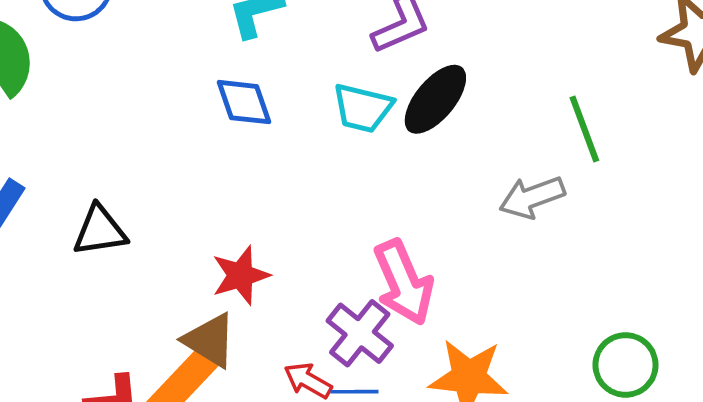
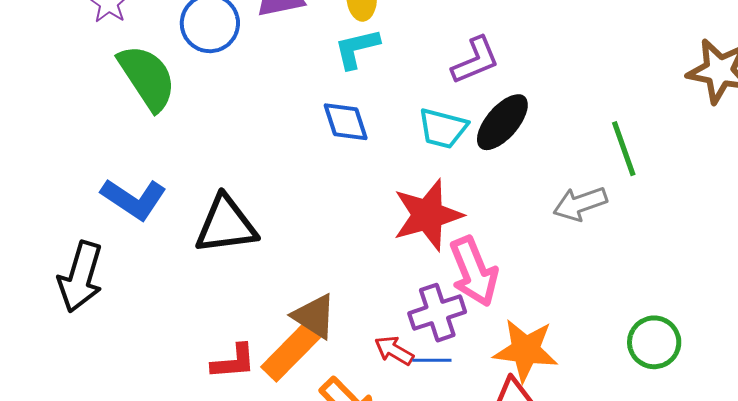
black triangle: (100, 231) -> (226, 225), size x1.4
red star: (241, 275) -> (428, 215), moved, size x1.5
purple cross: (360, 333) -> (437, 313), turned 32

